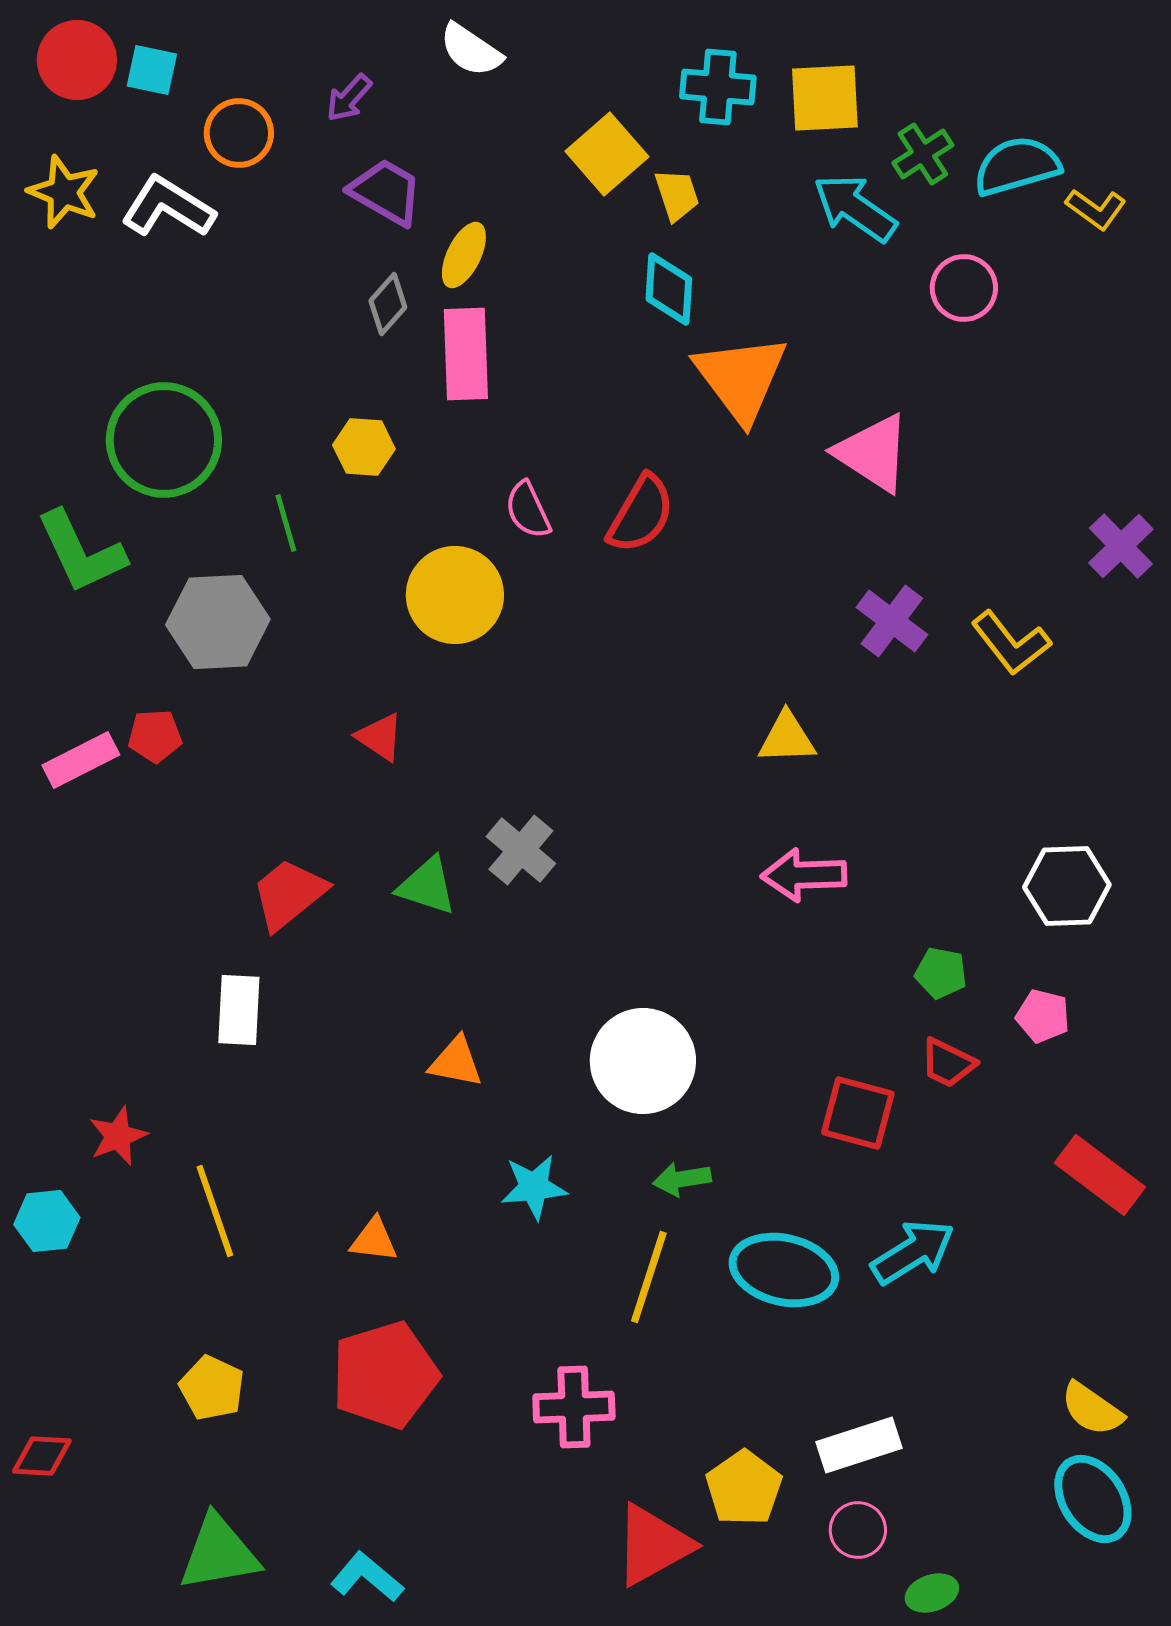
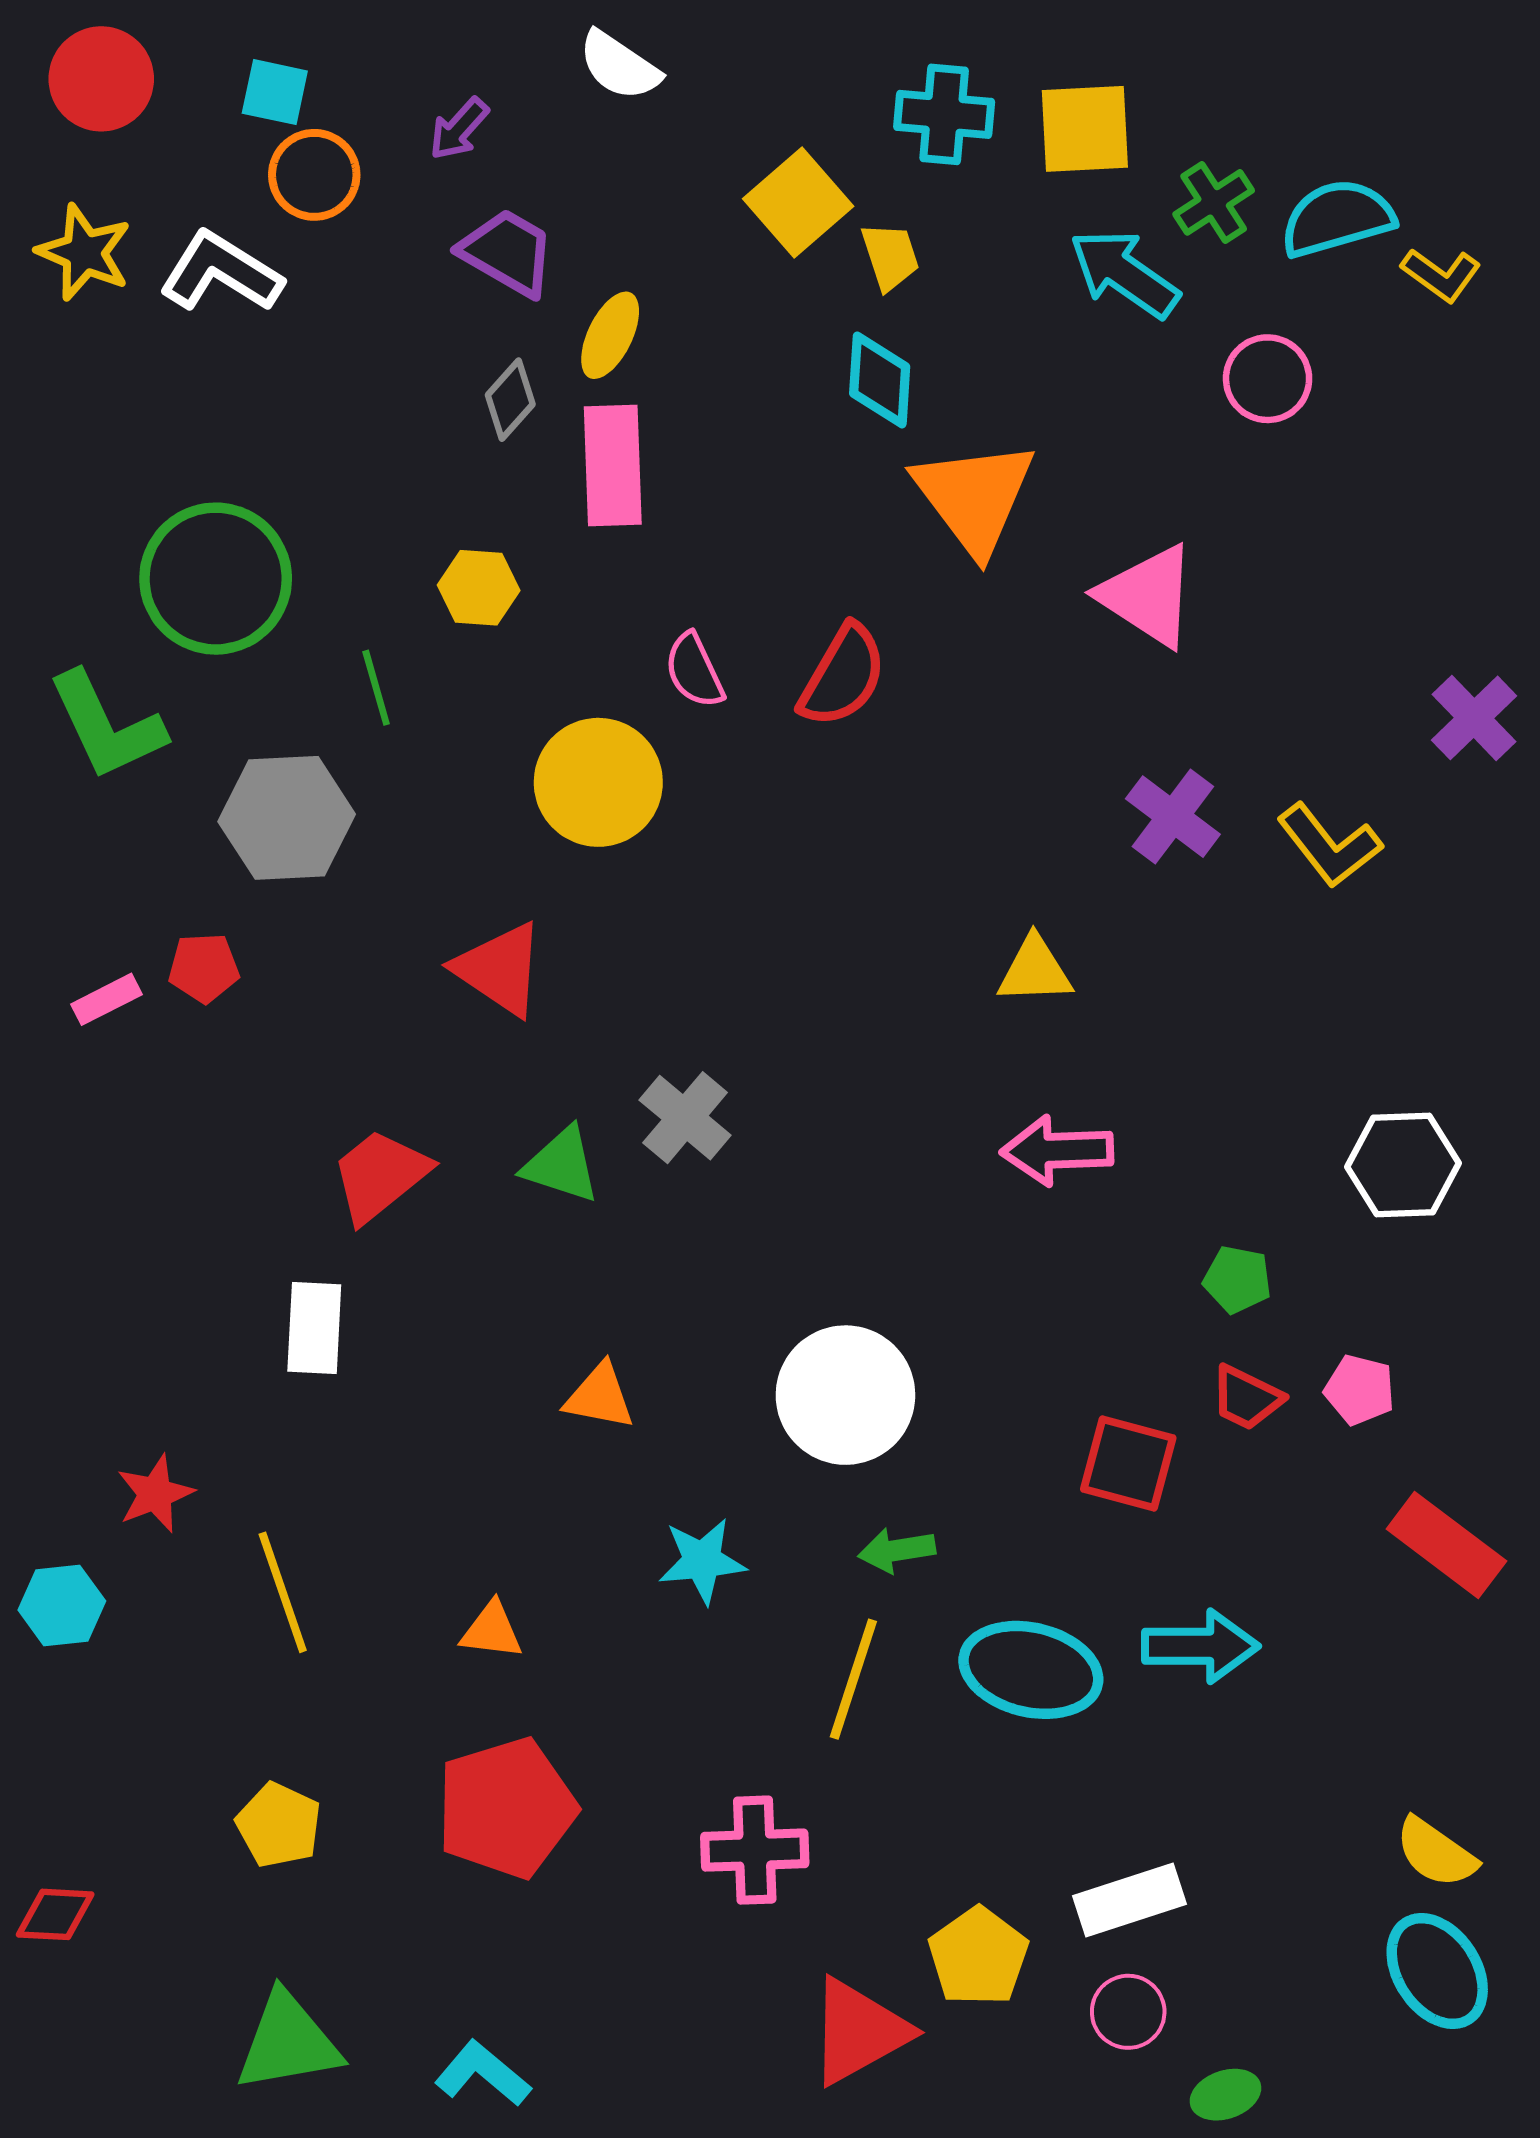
cyan square: (152, 70) -> (275, 92), moved
red triangle: (380, 737) -> (500, 969), size x1.5
pink rectangle: (81, 760) -> (107, 999), size x0.7
pink pentagon: (1043, 1016) -> (1360, 1390), moved
cyan arrow: (913, 1252) -> (1200, 1646), turned 32

